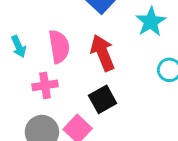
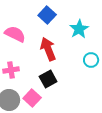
pink semicircle: (59, 47) -> (15, 34), moved, turned -55

